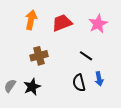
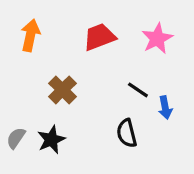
orange arrow: (31, 20) -> (30, 35), moved
brown cross: (39, 56) -> (62, 90), turned -30
blue arrow: (99, 79) -> (165, 108), moved

